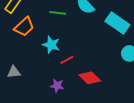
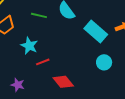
purple star: (57, 86) -> (18, 85), moved

